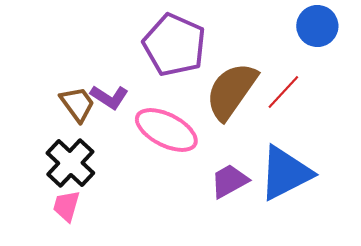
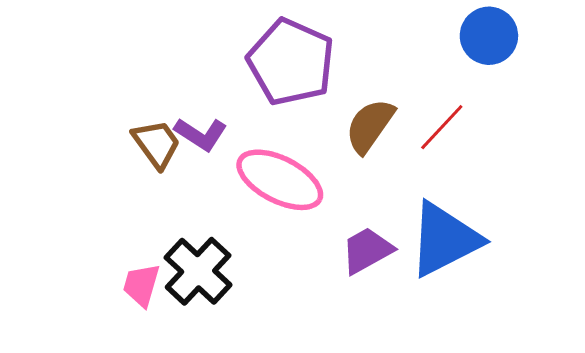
brown semicircle: (231, 91) -> (370, 126), size x0.7
black cross: (70, 163) -> (198, 271), moved

